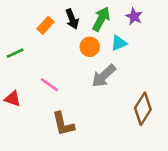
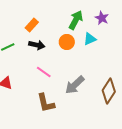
black arrow: (72, 19) -> (37, 45), moved, turned -56
gray arrow: (104, 76) -> (75, 85), moved
pink line: (49, 85) -> (44, 72), moved

